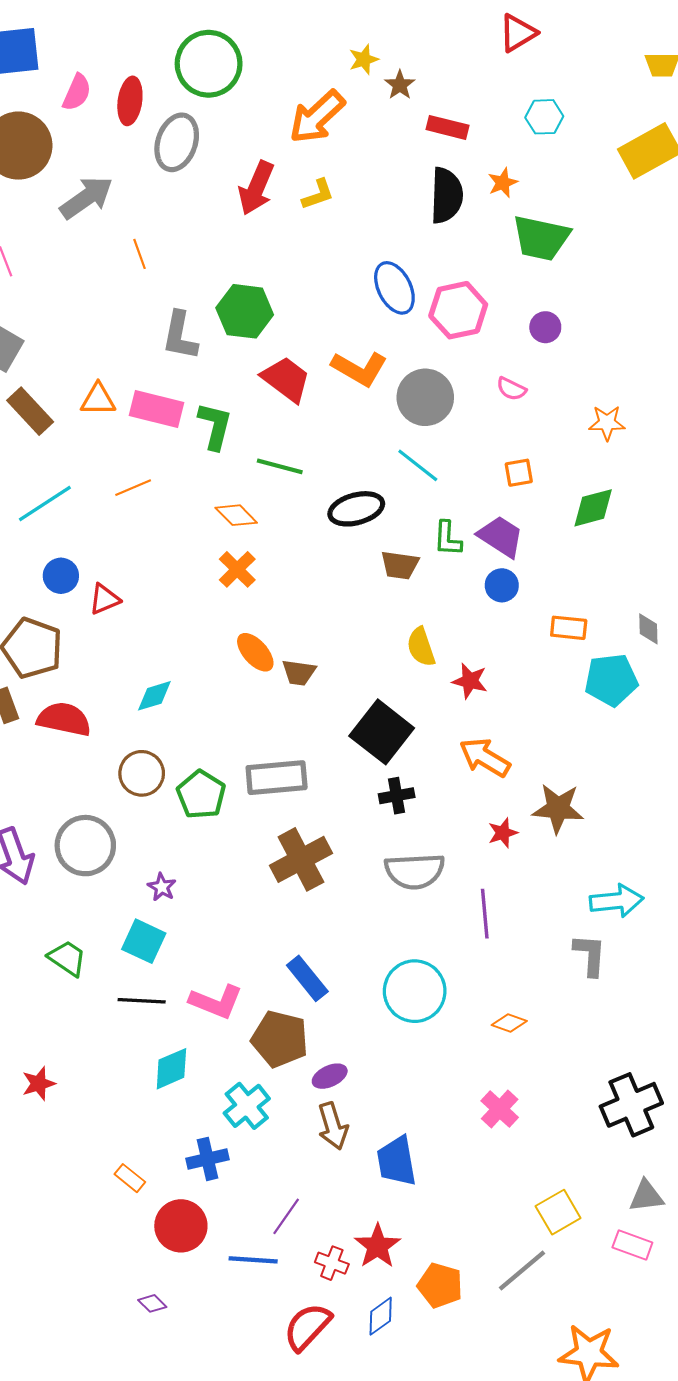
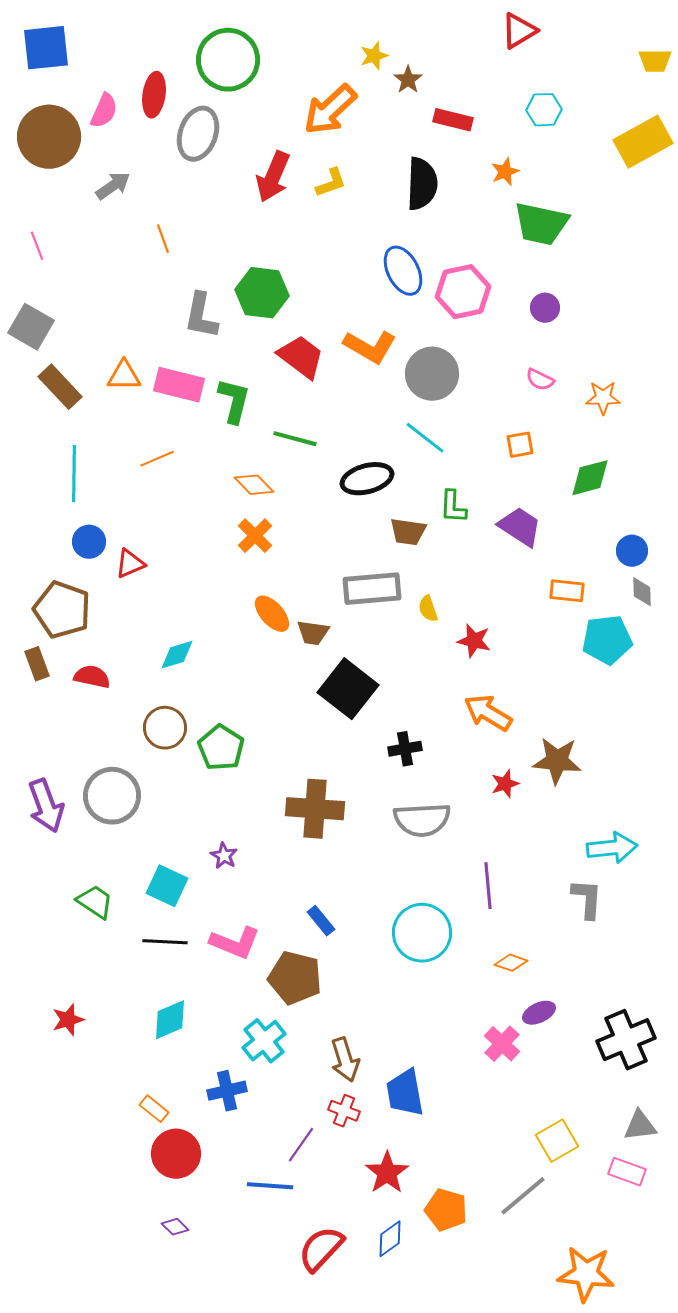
pink semicircle: (77, 92) -> (104, 111), moved
black semicircle: (447, 195) -> (422, 184), moved
gray arrow: (86, 198) -> (113, 186), size x0.7
pink semicircle: (511, 389) -> (540, 380), moved
cyan line: (45, 504) -> (74, 474), turned -56
purple trapezoid: (501, 536) -> (520, 527), moved
blue circle: (502, 585) -> (632, 551), moved
yellow semicircle: (421, 647) -> (428, 609), size x0.7
red semicircle: (64, 719) -> (92, 677), size x0.7
black square: (382, 732) -> (348, 689), moved
gray rectangle: (277, 778) -> (372, 589), moved
brown cross: (301, 859) -> (315, 809), turned 32
purple star: (162, 887) -> (224, 856), moved
purple line: (485, 914) -> (488, 886), moved
blue rectangle: (307, 978) -> (321, 921), size x0.7
cyan diamond: (171, 1069) -> (170, 1020), moved
purple ellipse: (330, 1076) -> (539, 1013), moved
red circle: (181, 1226) -> (176, 1154), moved
red cross: (332, 1263) -> (344, 1111), moved

